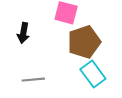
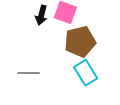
black arrow: (23, 33) -> (41, 15), moved

